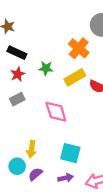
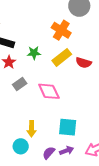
gray rectangle: (17, 99) -> (20, 84), moved
purple semicircle: (35, 174) -> (49, 153), moved

